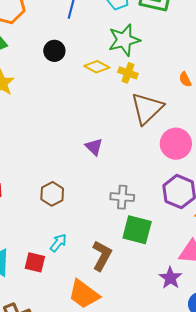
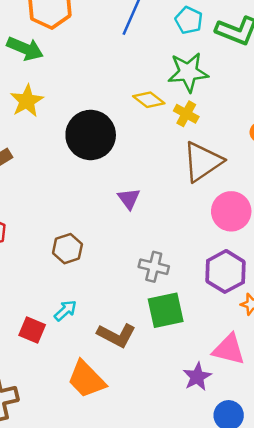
black circle: (54, 51) -> (91, 135), moved, size x1.8
green square: (137, 230) -> (166, 310), turned -36
brown L-shape: (102, 256) -> (117, 335), turned 80

